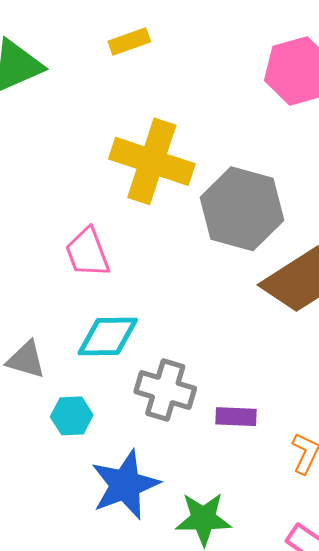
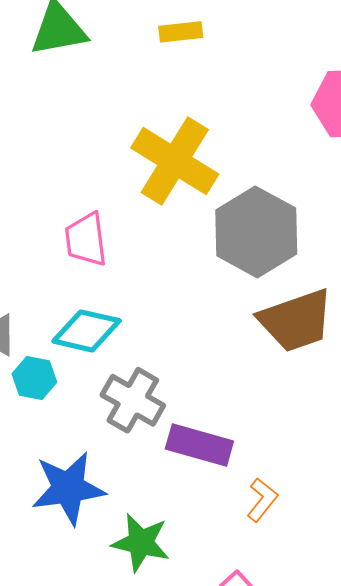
cyan hexagon: (72, 416) -> (34, 378), moved
purple rectangle: (236, 417) -> (199, 445), size x1.5

